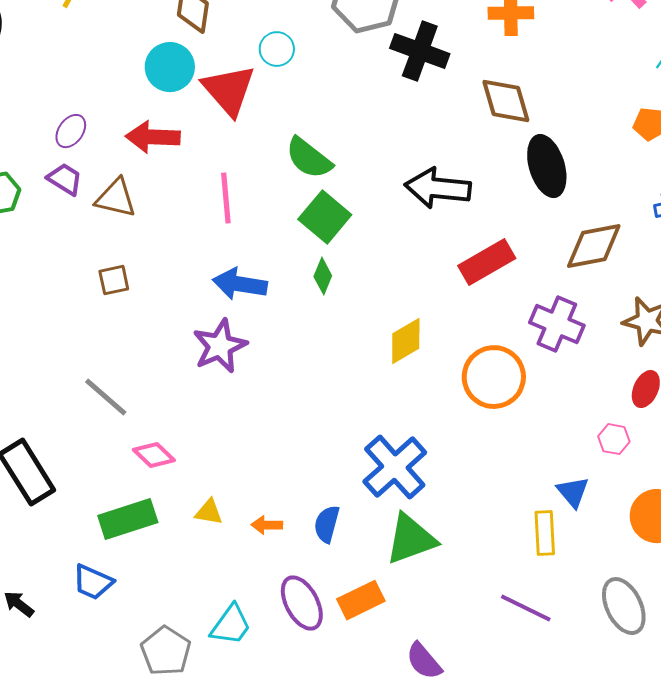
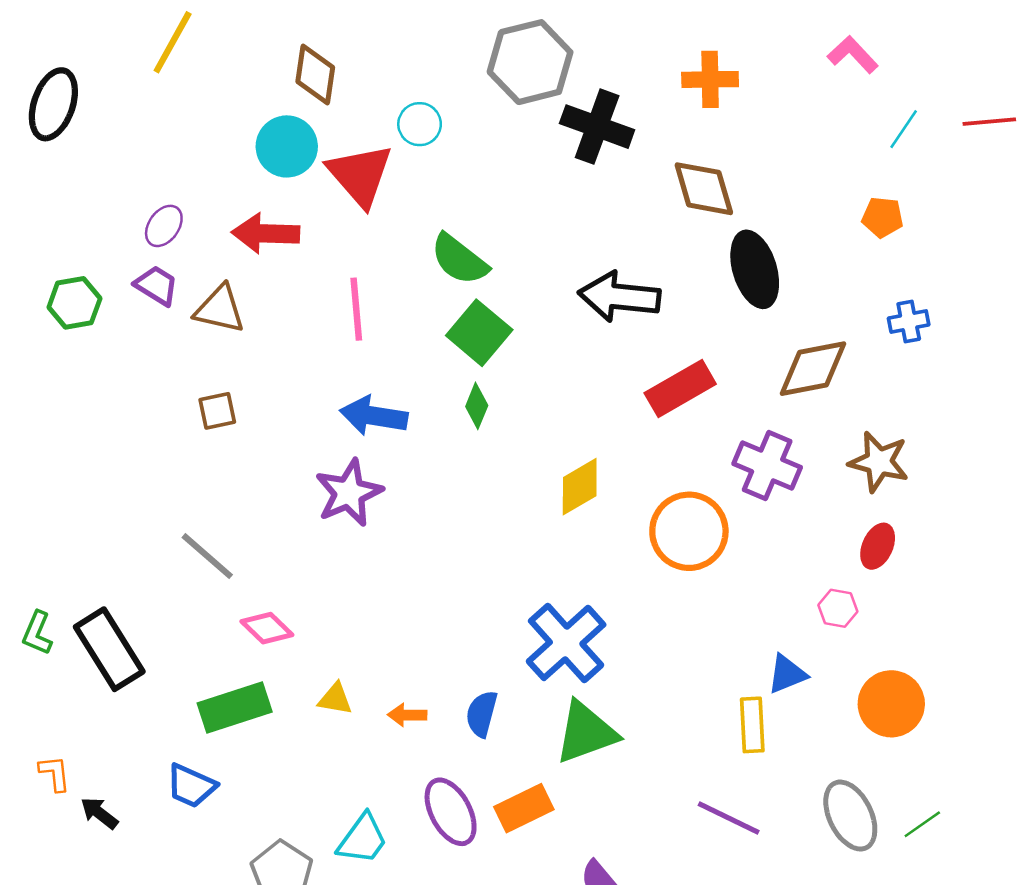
blue triangle: (573, 492) -> (787, 674), turned 48

